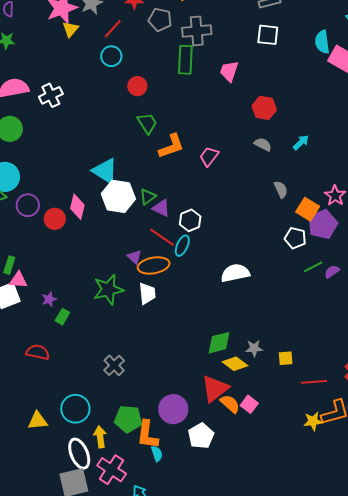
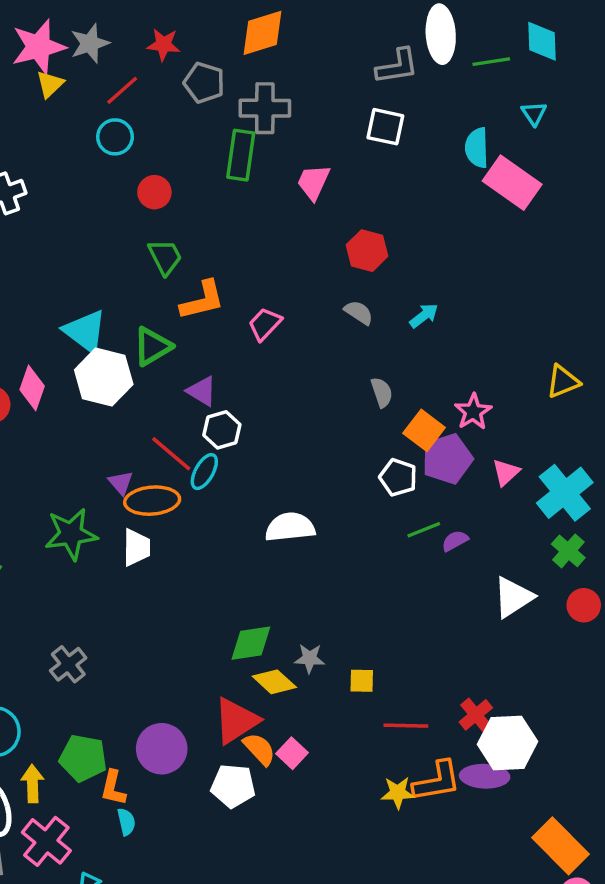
green triangle: (148, 197) -> (152, 346), moved, size x1.4
purple triangle: (161, 208) -> (202, 391), moved
orange L-shape: (147, 435) -> (113, 788), size x0.7
white pentagon: (201, 436) -> (233, 786), moved, turned 30

